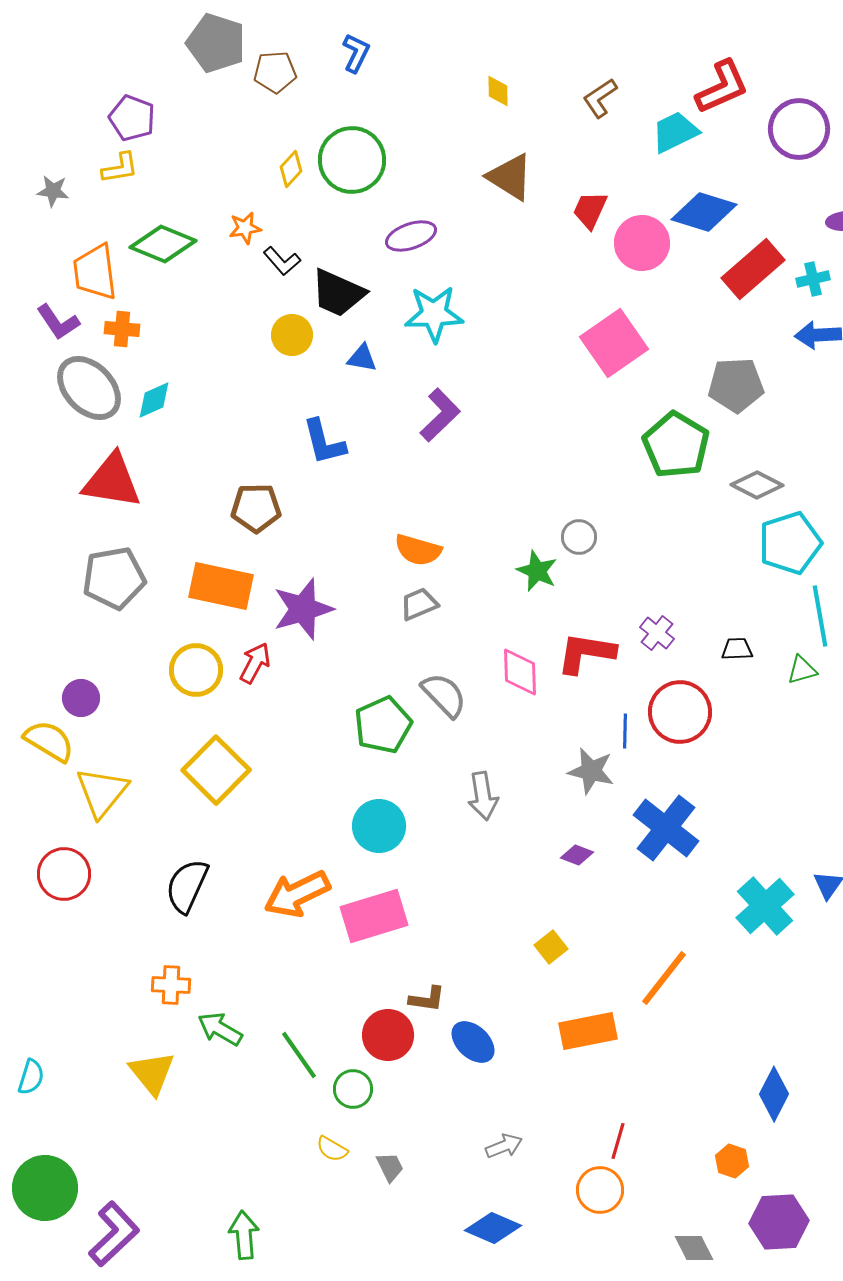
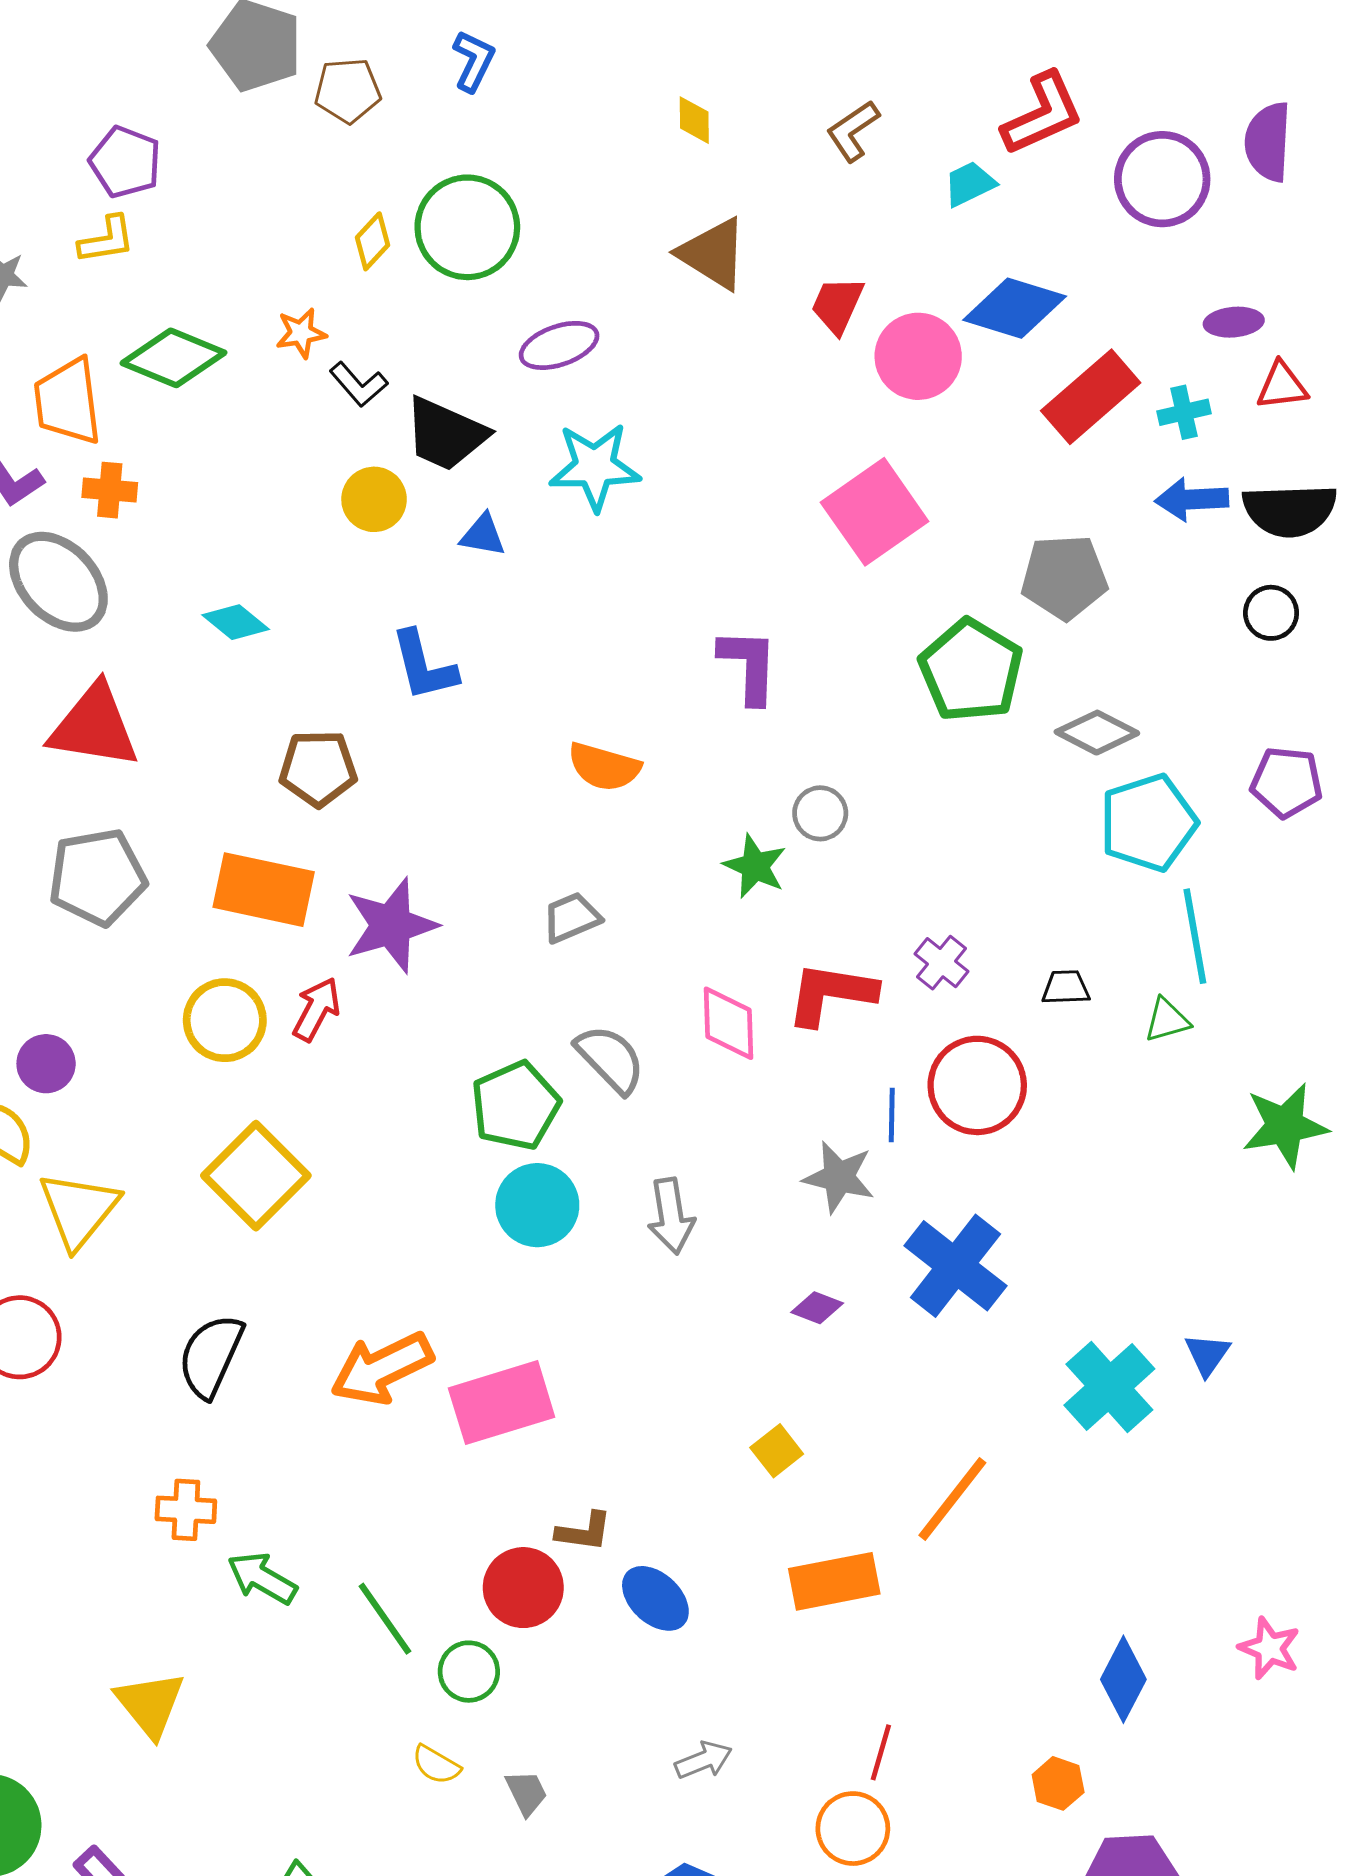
cyan trapezoid: (675, 132) -> (969, 184), size x0.7
cyan diamond: (154, 400) -> (236, 622), moved, turned 63
purple L-shape: (440, 415) -> (749, 666), moved, turned -44
orange semicircle: (418, 550) -> (604, 767), moved
cyan circle: (379, 826) -> (537, 1205), moved
yellow triangle: (152, 1073) -> (150, 1704), moved

